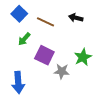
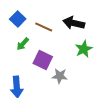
black arrow: (76, 18) -> (74, 23), size x1.5
green star: (83, 57) -> (84, 49), moved

